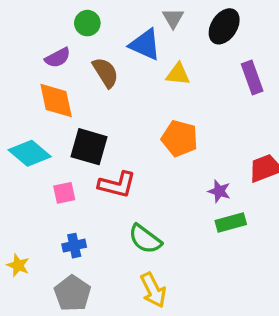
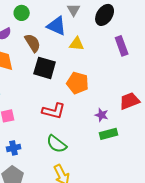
black square: (89, 147) -> (45, 68), moved
red L-shape: (117, 185) -> (54, 111), moved

